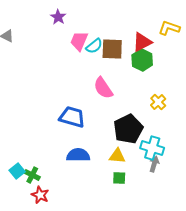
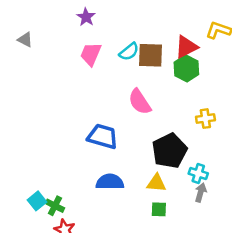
pink trapezoid: (79, 41) -> (91, 54), moved
yellow cross: (158, 102) -> (205, 119), turned 35
cyan cross: (152, 148) -> (198, 173), size x0.7

